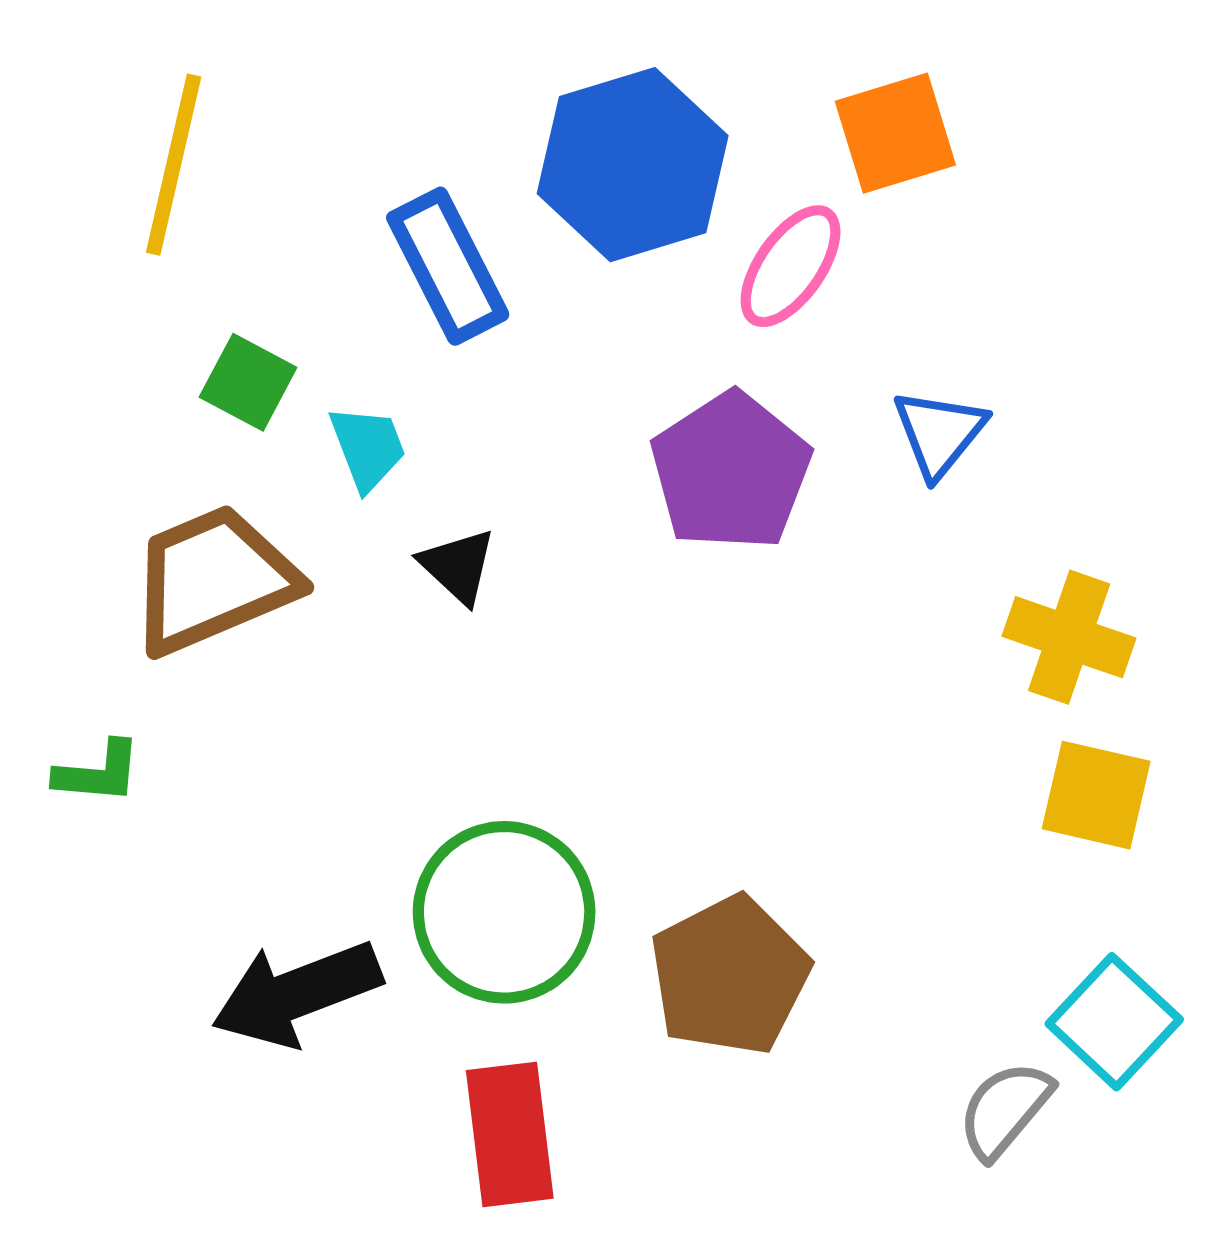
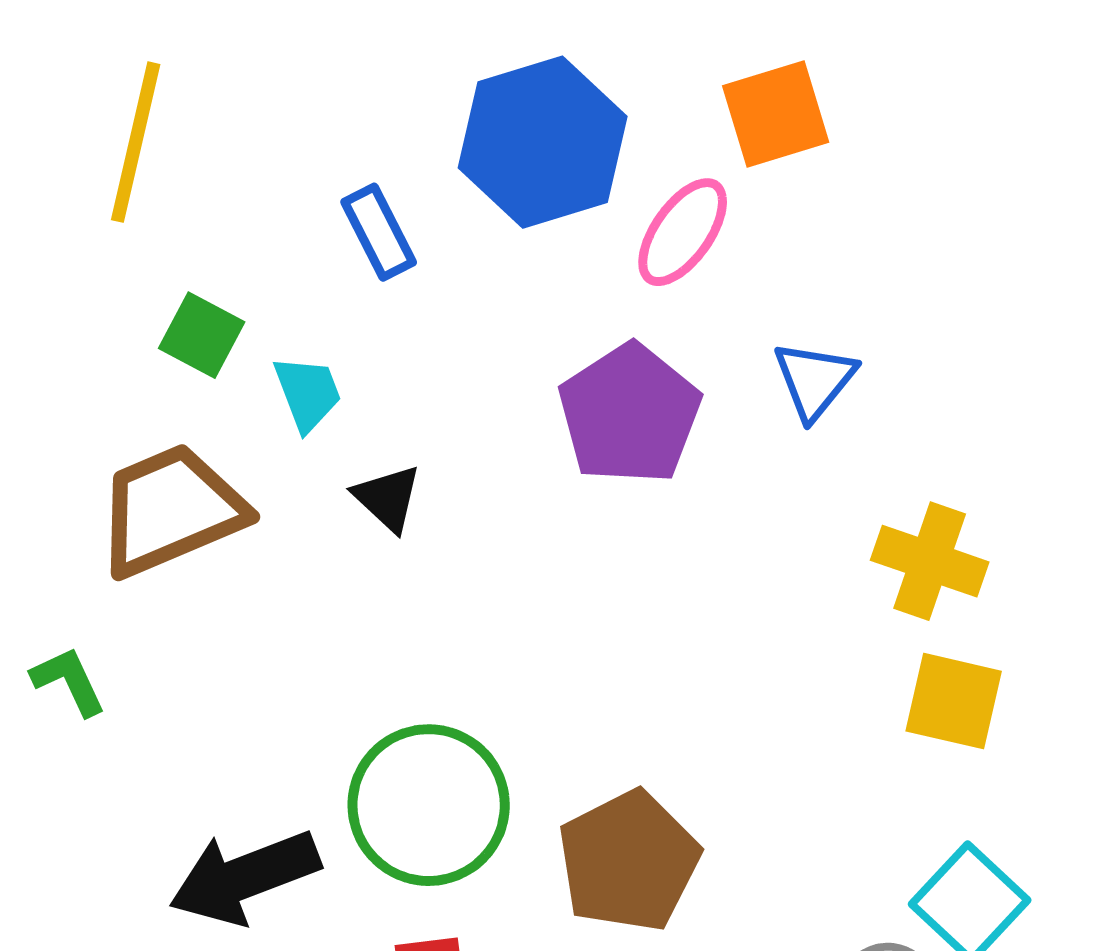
blue rectangle: (448, 266) -> (379, 232), size x0.7
green L-shape: (98, 772) -> (69, 681), turned -120

